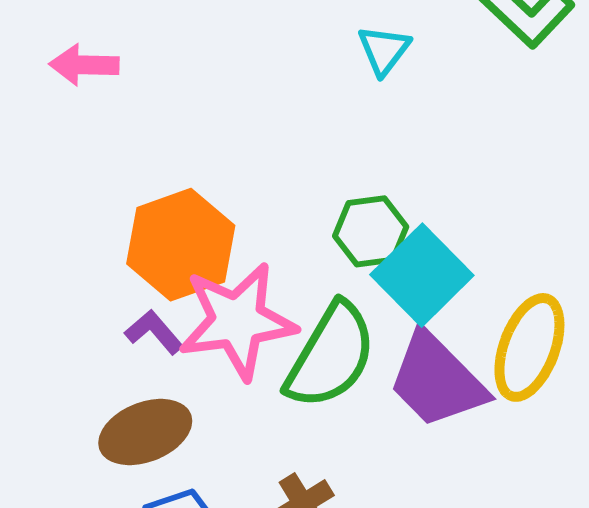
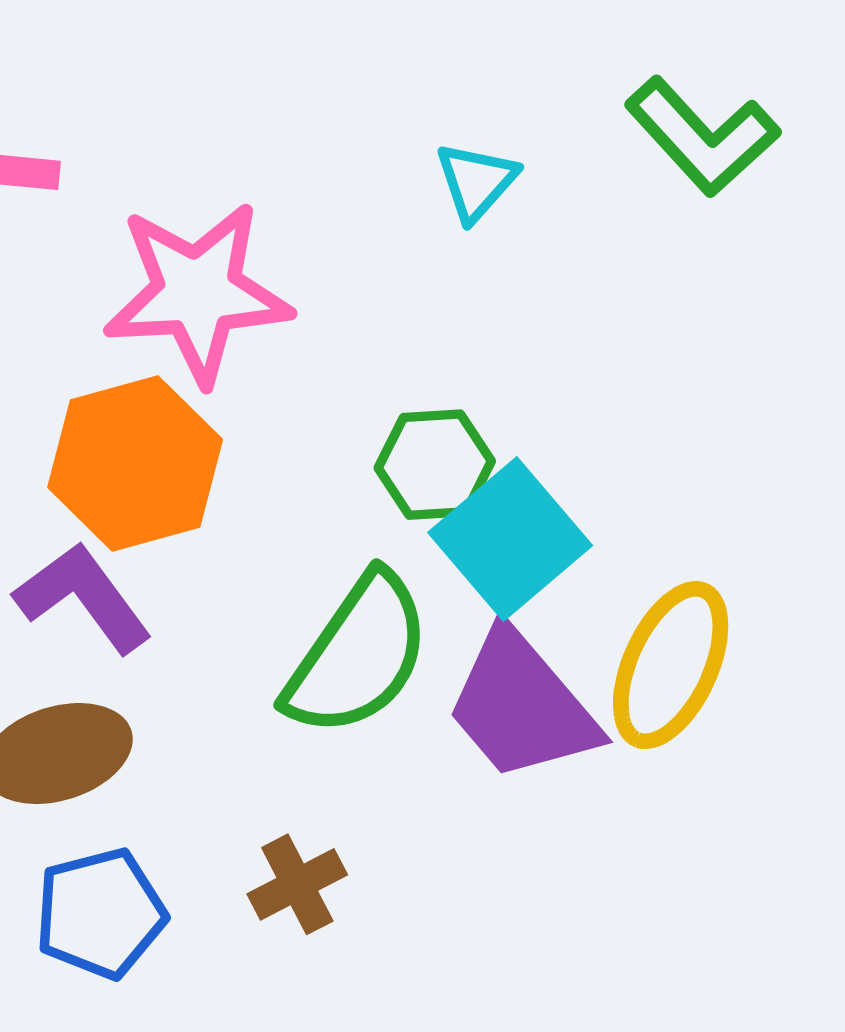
pink star: (237, 321) -> (197, 293), moved
purple L-shape: (154, 332) -> (83, 597), size x1.5

